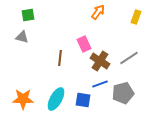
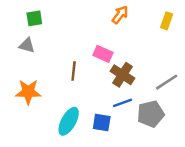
pink rectangle: (84, 44) -> (103, 54), turned -42
gray line: (129, 58) -> (167, 82), moved
orange star: (23, 99) -> (28, 92), moved

